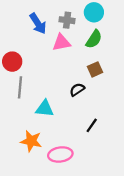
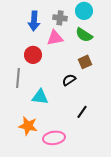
blue arrow: (38, 24) -> (34, 21), turned 36
green semicircle: (94, 39) -> (84, 35), turned 90
red circle: (12, 62) -> (33, 55), moved

